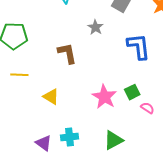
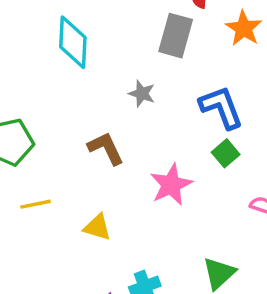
green square: (132, 92) -> (226, 153), moved
pink star: (104, 97) -> (171, 185), moved, turned 30

